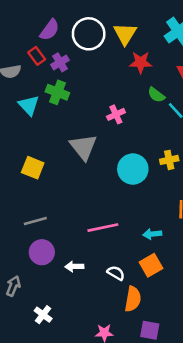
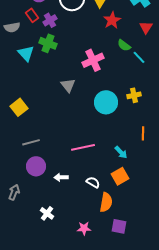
red star: (141, 62) -> (112, 20), turned -30
pink cross: (116, 114) -> (93, 60), size x1.5
gray triangle: (83, 147) -> (68, 85), size x0.7
yellow square: (33, 168) -> (19, 107), moved, turned 30
cyan arrow: (152, 234) -> (121, 152), turned -128
white cross: (43, 315) -> (47, 213), moved

